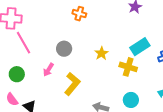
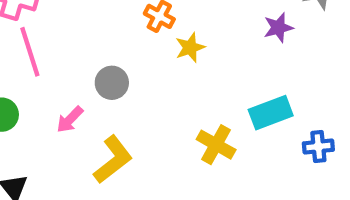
yellow star: (101, 53) -> (190, 47), moved
yellow cross: (128, 67) -> (216, 145), moved

